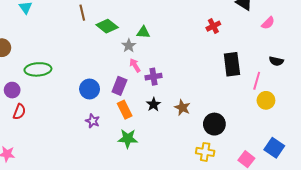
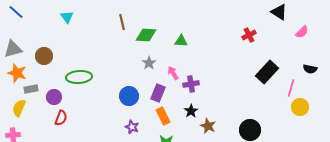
green diamond: (107, 26) -> (146, 35), turned -35
gray star: (129, 46) -> (149, 63), moved
black rectangle: (232, 64) -> (267, 72), turned 50
brown star: (182, 108) -> (208, 126), moved

